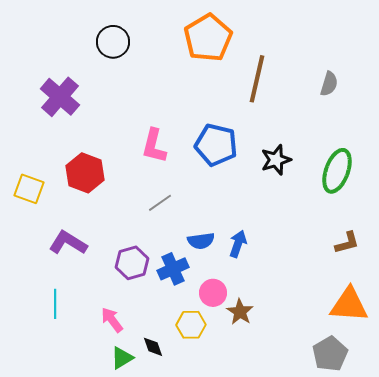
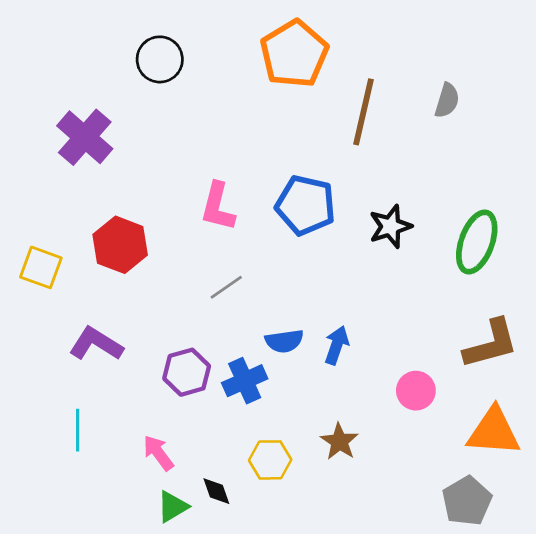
gray semicircle: (329, 84) -> (447, 100), moved
brown L-shape: (347, 243) -> (491, 344), size x1.6
pink circle: (213, 293) -> (416, 391), moved

